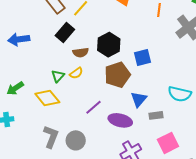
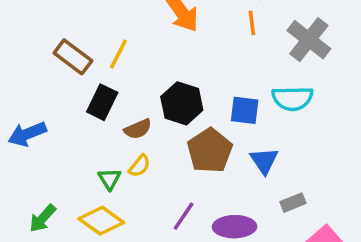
blue square: (142, 57) -> (245, 110), turned 36
cyan semicircle: (180, 94) -> (292, 98), moved
blue triangle: (139, 99) -> (264, 161), moved

